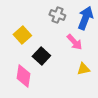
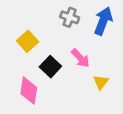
pink arrow: (74, 42) -> (80, 58), moved
yellow triangle: (83, 69) -> (101, 82), turned -40

